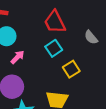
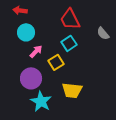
yellow square: (71, 69) -> (56, 62), moved

